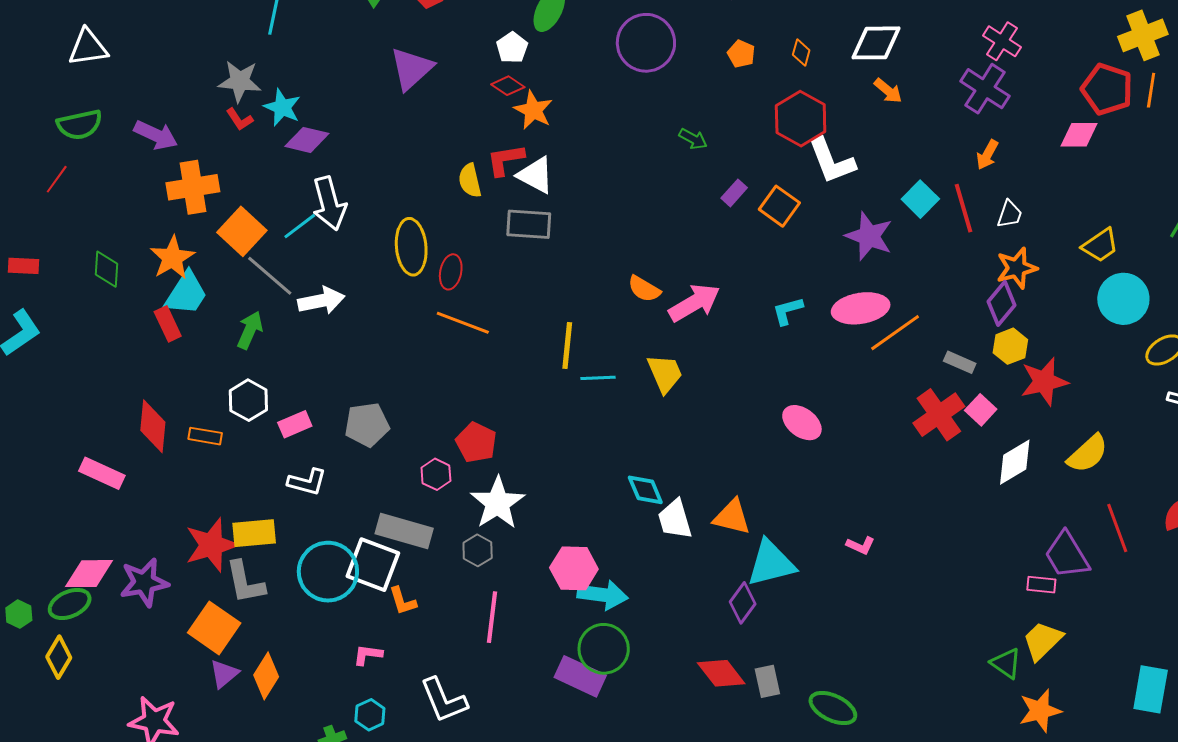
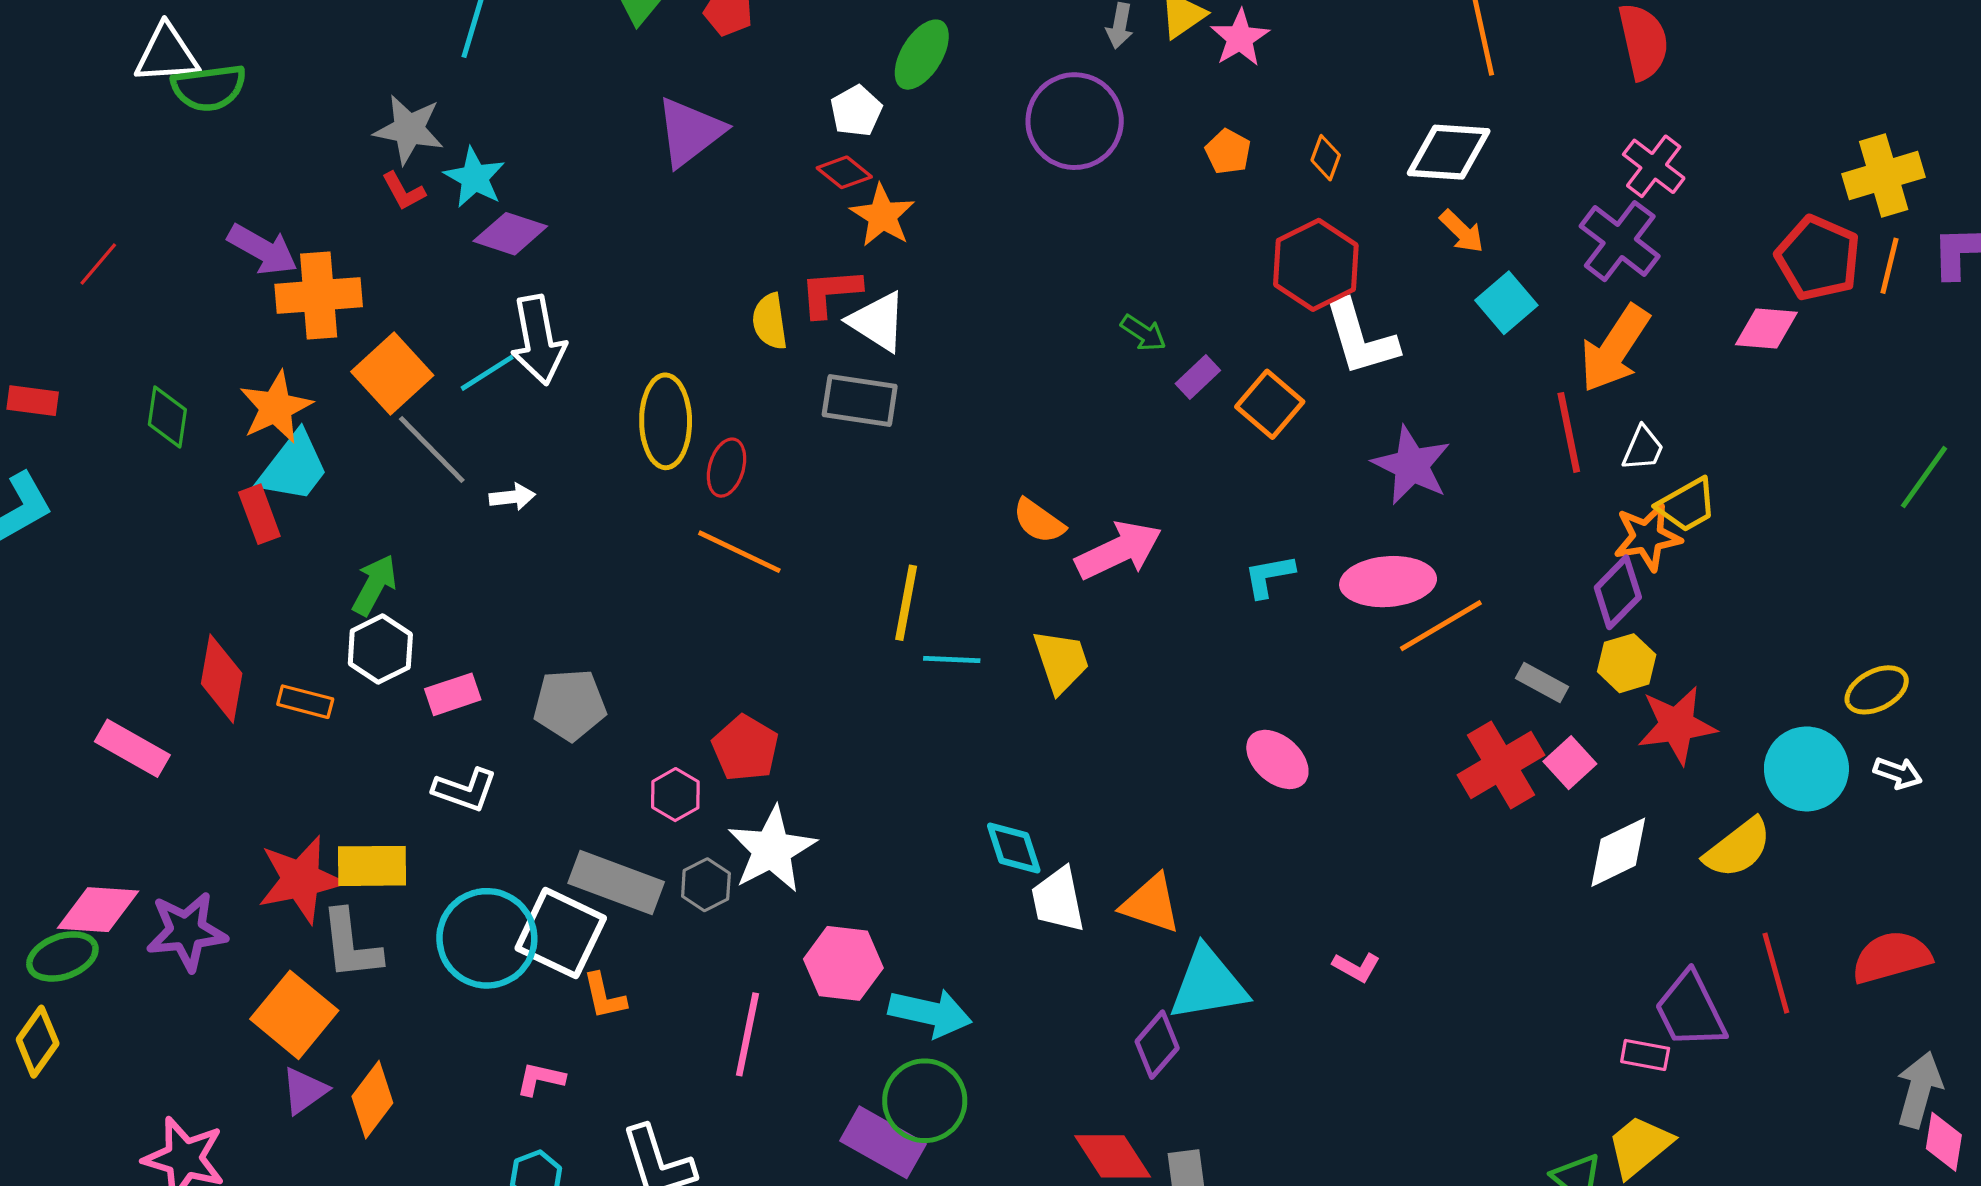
green semicircle: (80, 125) -> (209, 88), moved
purple arrow: (156, 135) -> (263, 250), moved
green arrow: (693, 139) -> (1143, 333), moved
orange arrow: (987, 155) -> (1615, 349), size x1.8
cyan square: (920, 199) -> (1506, 303), moved
yellow trapezoid: (1100, 245) -> (1687, 505), moved
cyan circle: (1123, 299) -> (1806, 769), moved
white arrow: (321, 301) -> (512, 497), size x0.6
green arrow: (250, 330) -> (374, 585), moved
gray hexagon: (478, 550) -> (706, 885), moved
pink hexagon: (574, 568) -> (843, 963), moved

